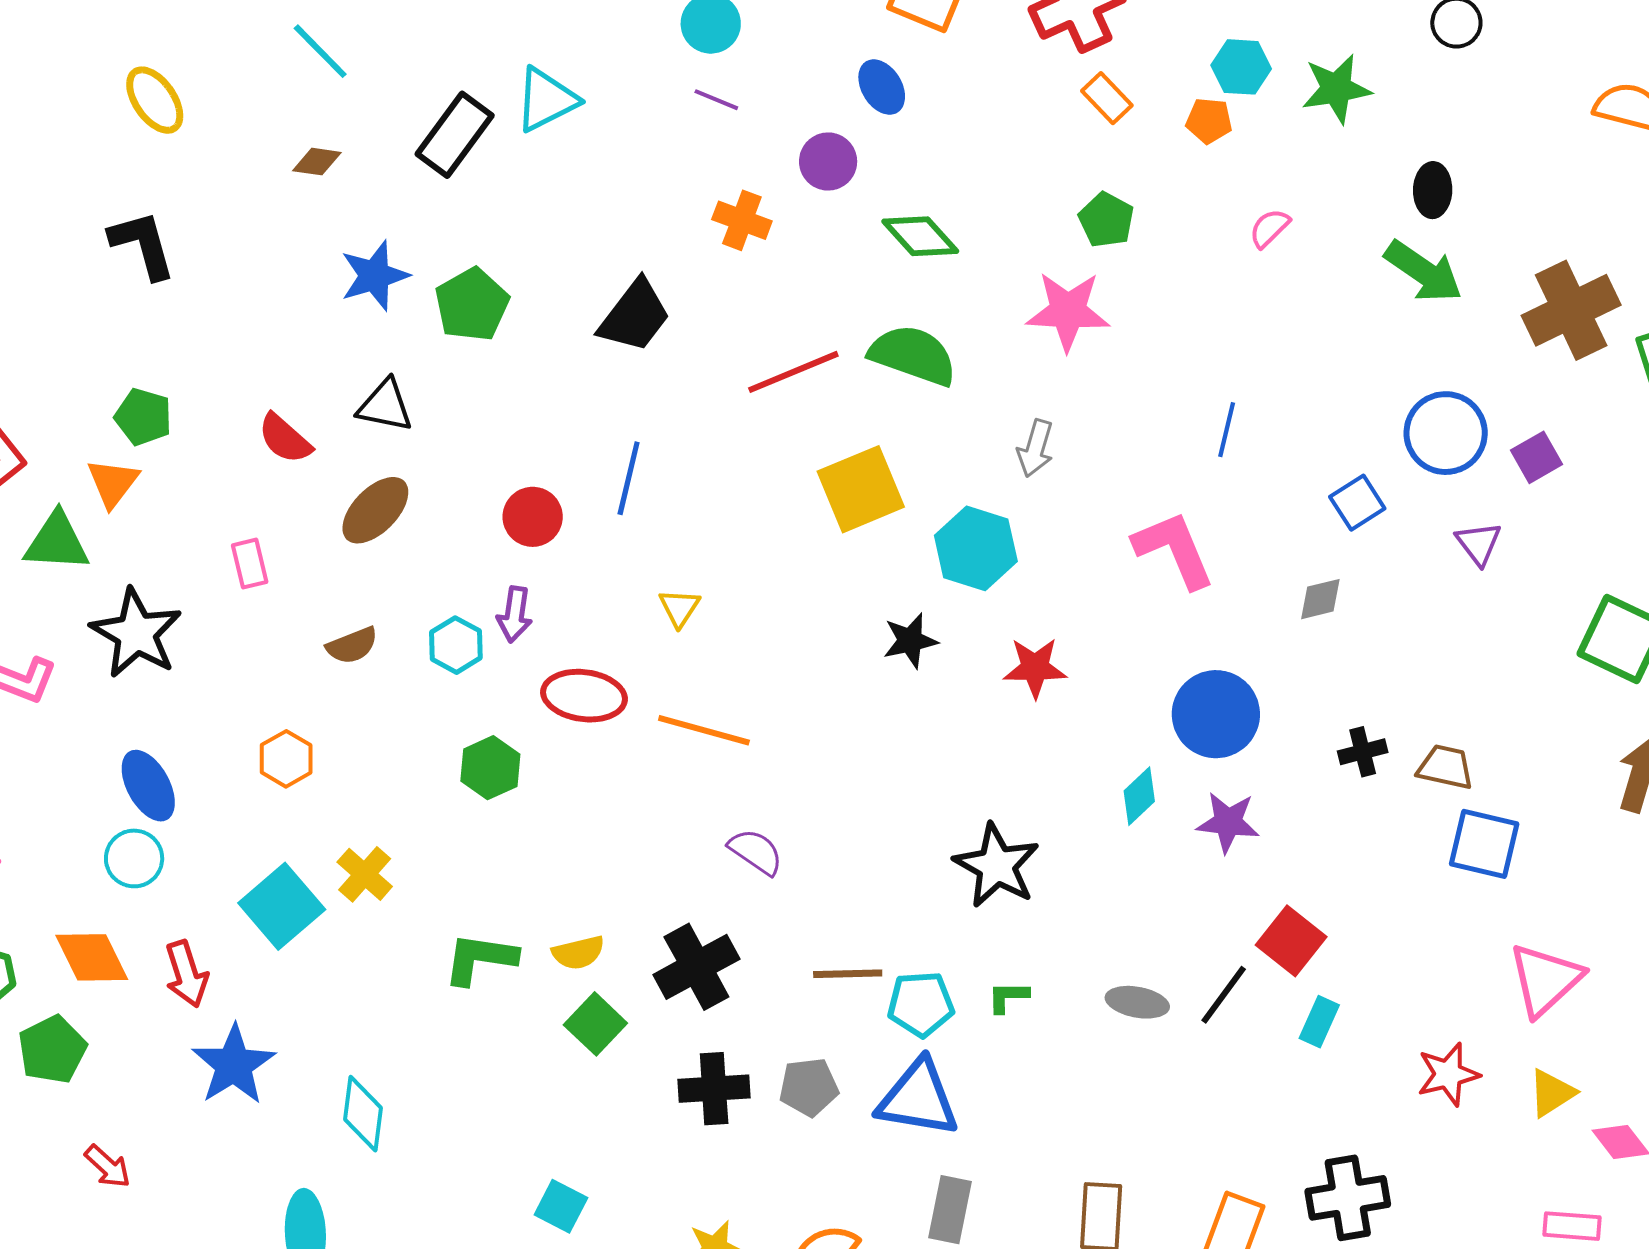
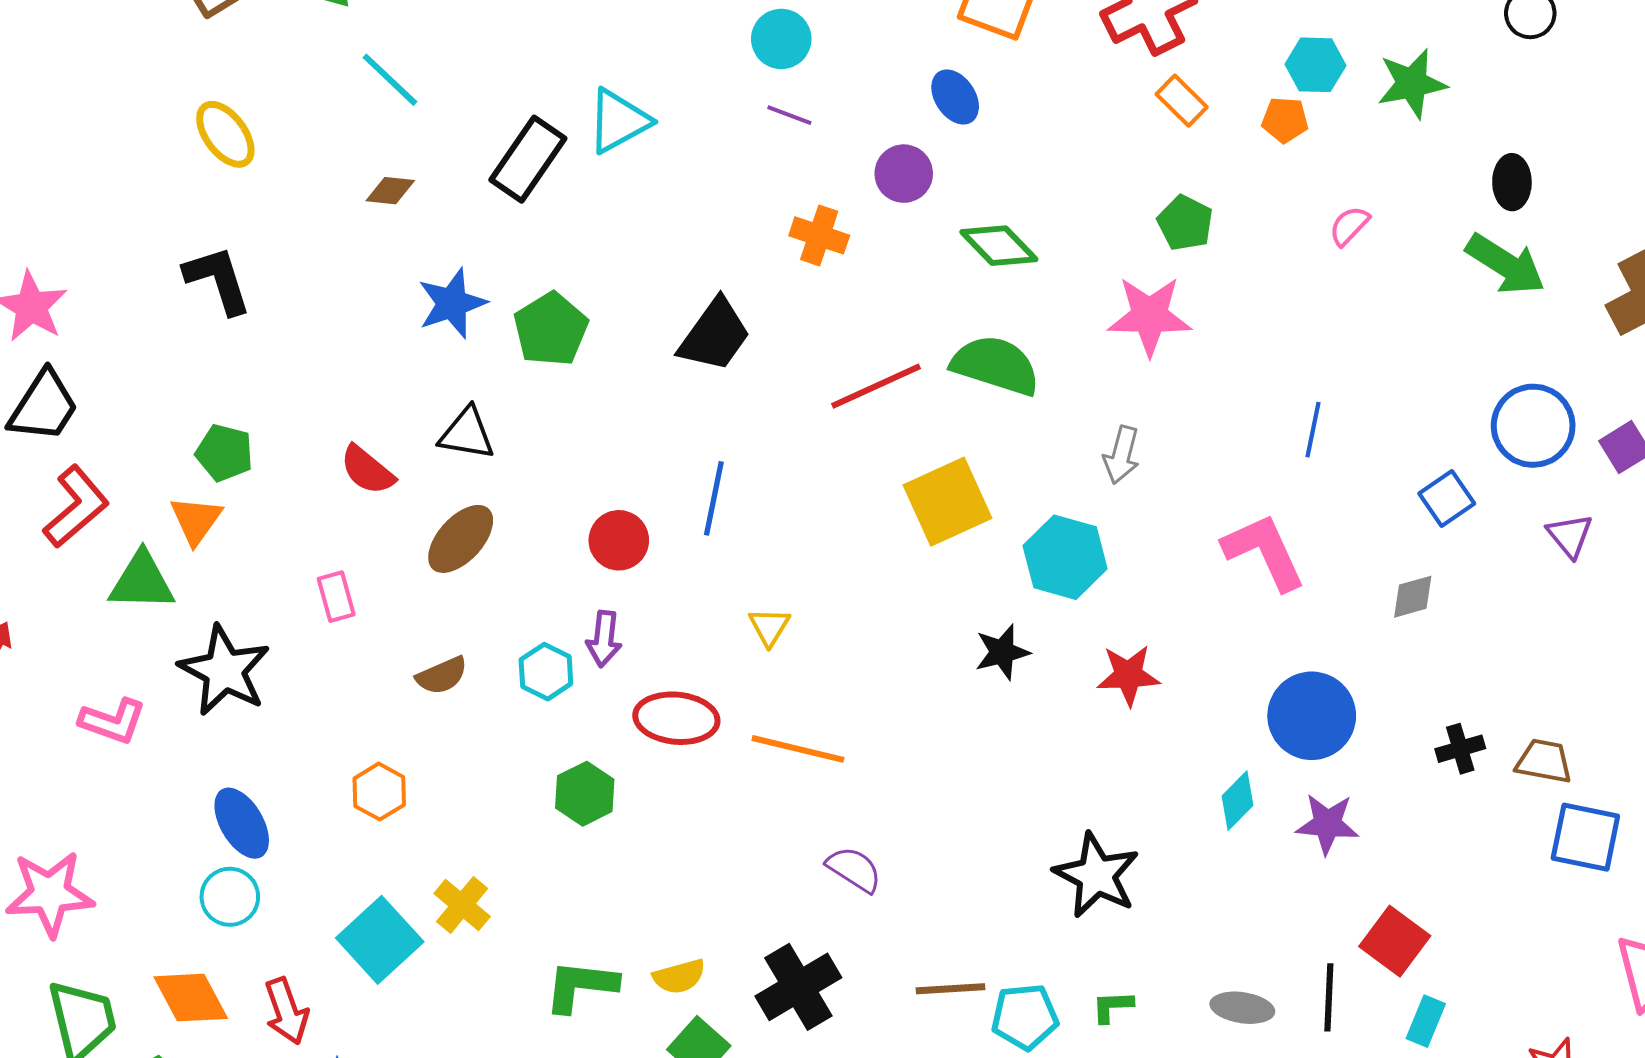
black line: (1224, 995) -> (1329, 997), turned -32

